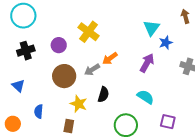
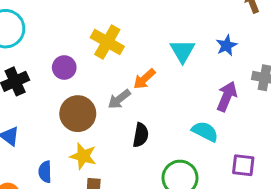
cyan triangle: (151, 28) -> (183, 51), moved
purple arrow: (147, 63) -> (227, 96), moved
yellow star: (79, 104) -> (83, 156), moved

